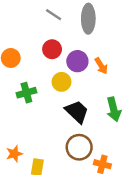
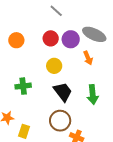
gray ellipse: (88, 19) -> (94, 34), moved, turned -75
purple circle: (77, 61) -> (71, 39), moved
green cross: (26, 93) -> (23, 86), moved

